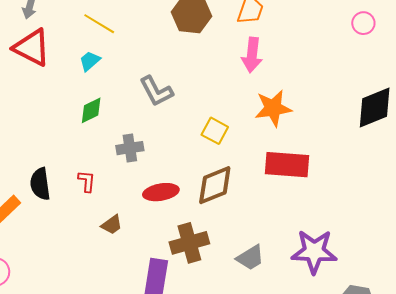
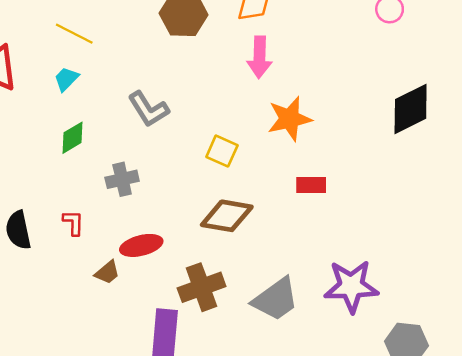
red rectangle: (287, 165) -> (311, 185), size x0.6
brown diamond: (215, 185) -> (227, 216), turned 36
red ellipse: (161, 192) -> (141, 245), moved
gray trapezoid: (250, 258) -> (276, 299), size x1.4

